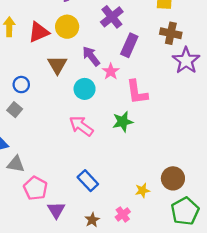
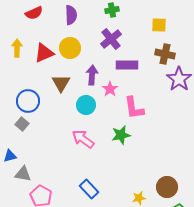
purple rectangle: (129, 45) -> (127, 65), turned 65
purple arrow: (91, 56) -> (92, 75), turned 42
blue circle: (21, 85) -> (28, 101), size x1.5

